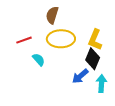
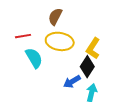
cyan semicircle: (39, 60) -> (34, 58), size x1.5

